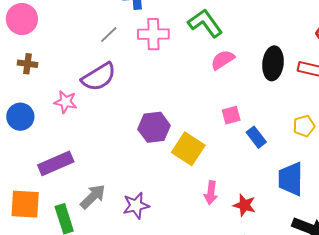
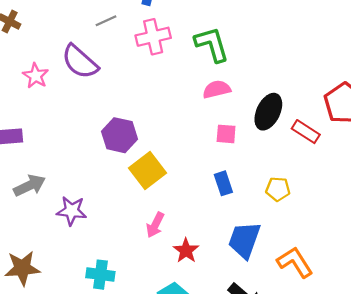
pink cross: (153, 34) -> (153, 37), turned -32
purple semicircle: (99, 77) -> (80, 62), turned 54
pink square: (231, 115) -> (226, 134), moved

